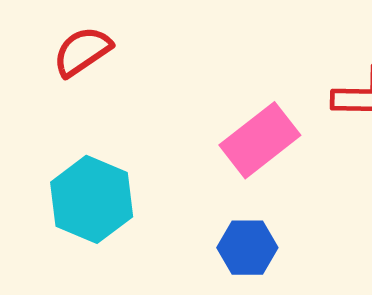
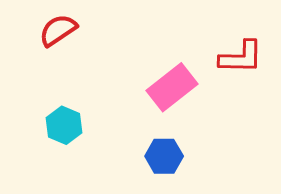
cyan hexagon: (92, 199) -> (64, 125), size x0.7

